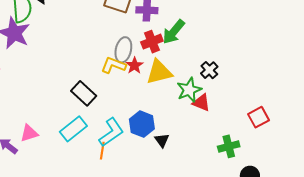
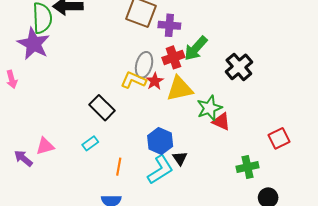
black cross: (209, 70) -> (239, 67), moved, size x1.5
cyan rectangle: (73, 129) -> (90, 143), size x0.6
cyan L-shape: (111, 132) -> (160, 170), moved

